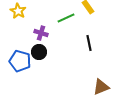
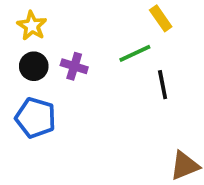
green line: (66, 18) -> (135, 53), moved
black circle: (39, 52) -> (34, 66), moved

